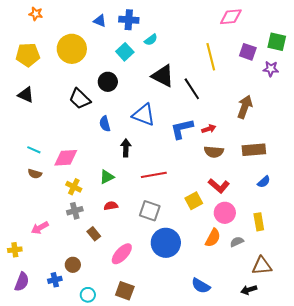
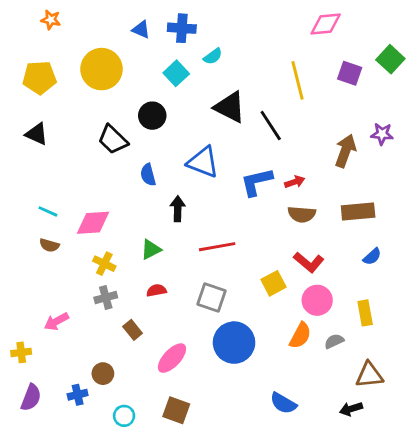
green square: (277, 42) -> (390, 59), turned 30
purple star: (271, 69) -> (382, 134), moved

